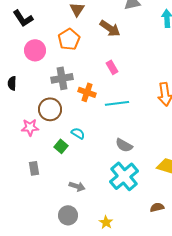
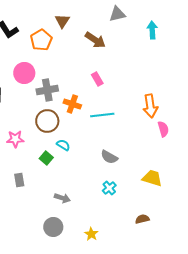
orange pentagon: (69, 39) -> (41, 40), moved
pink circle: (35, 50) -> (24, 73), moved
brown circle: (50, 109) -> (47, 121), moved
cyan cross: (124, 176) -> (109, 188), size x0.5

